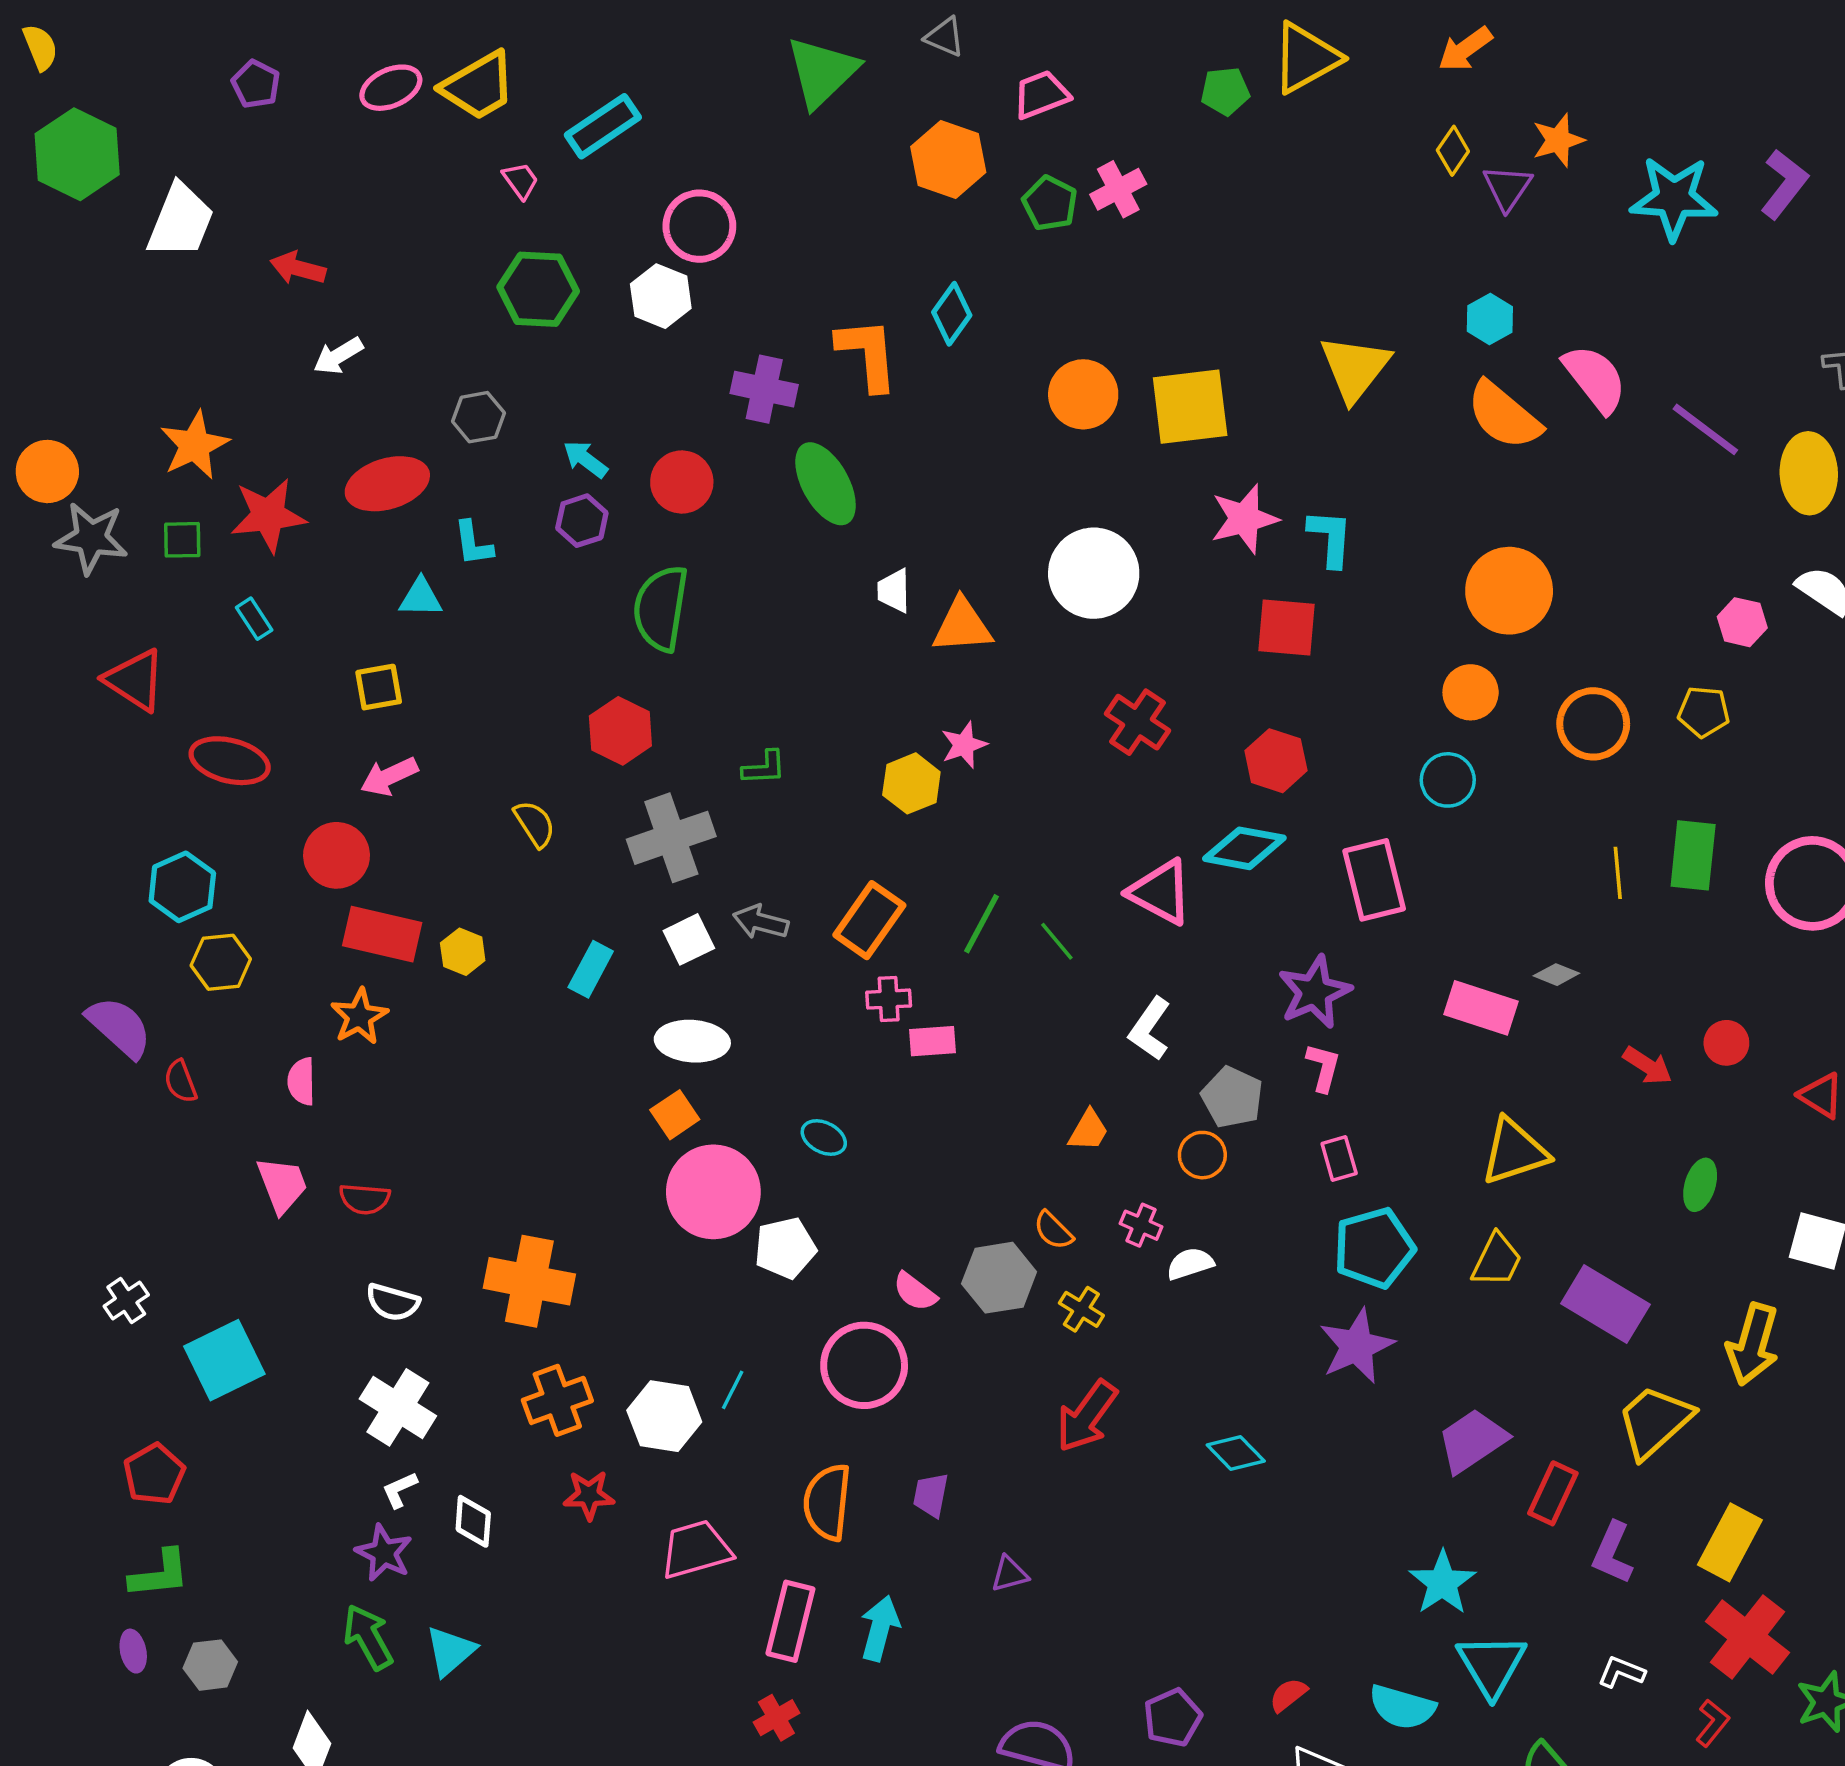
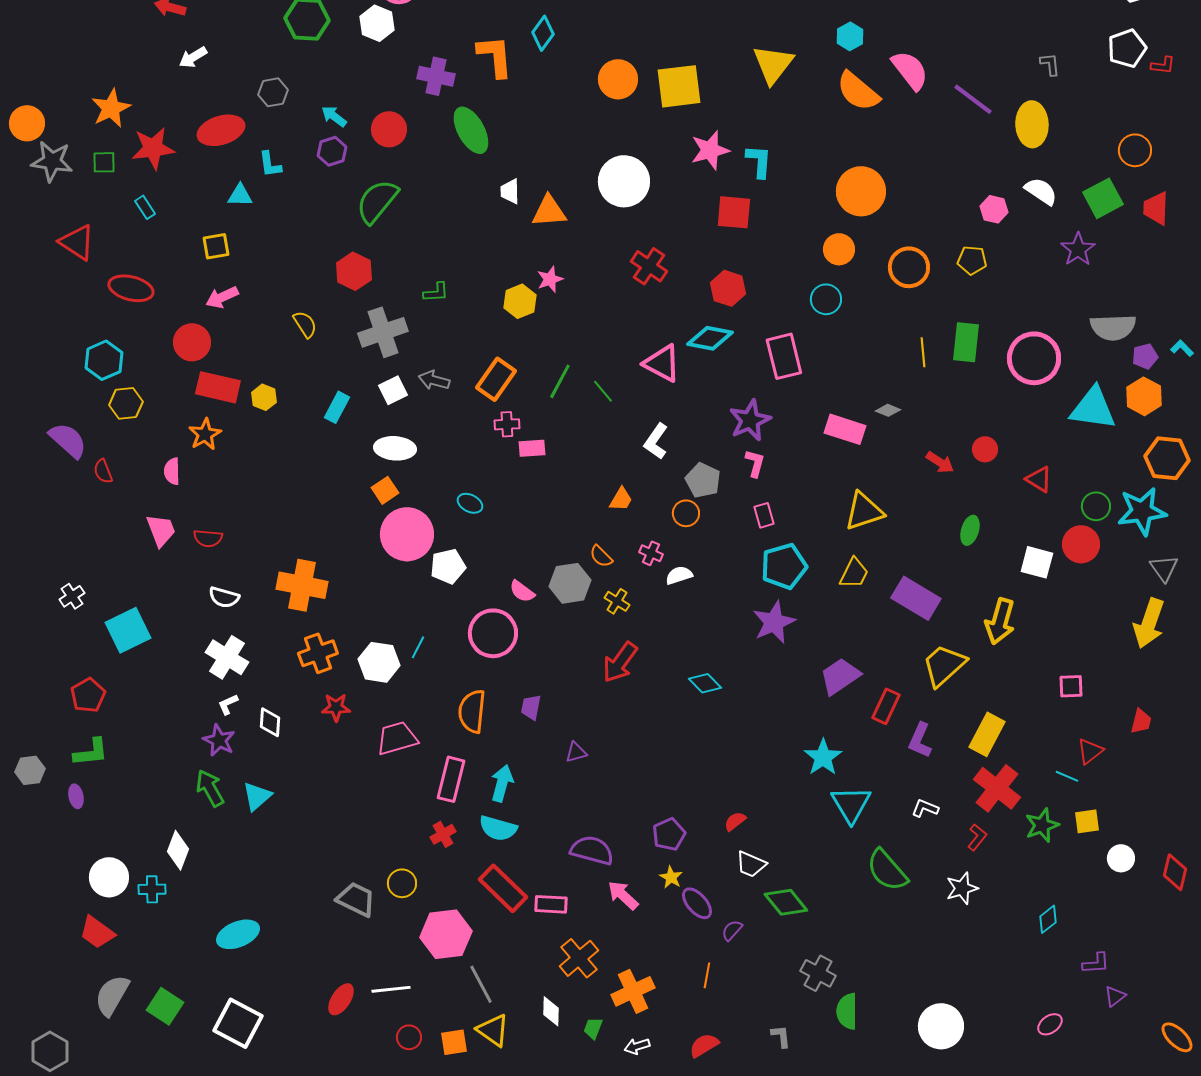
green semicircle: (661, 608) -> (377, 201), turned 30
gray hexagon: (210, 1665) -> (30, 770), moved
cyan semicircle: (1402, 1707) -> (498, 828), moved

